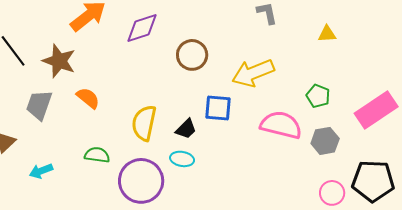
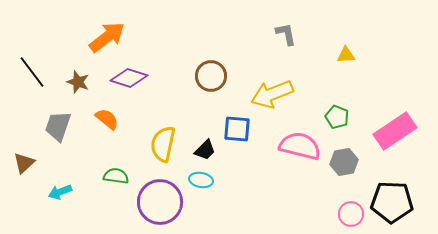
purple diamond: (142, 28) -> (129, 78), moved, turned 36
brown star: (59, 61) -> (78, 82), size x0.7

